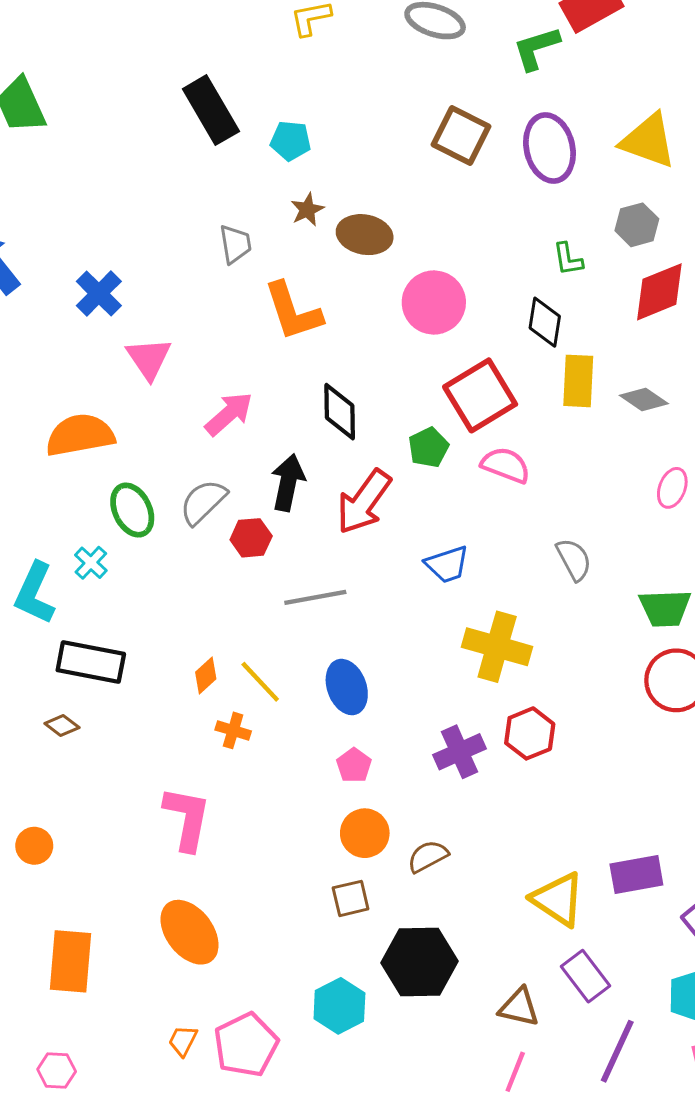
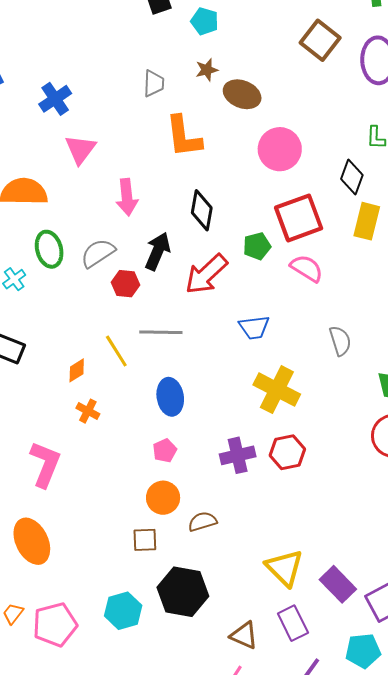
pink arrow: (229, 414) -> (127, 197), turned 114
yellow line: (260, 682) -> (116, 351), moved
purple rectangle: (636, 875) -> (338, 584), moved, turned 45

